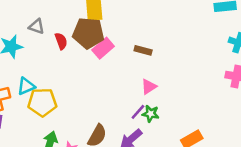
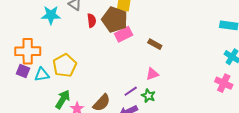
cyan triangle: (26, 86) -> (42, 75), moved
yellow pentagon: (42, 102) -> (65, 65), turned 30
purple line: (138, 112) -> (131, 91), moved

